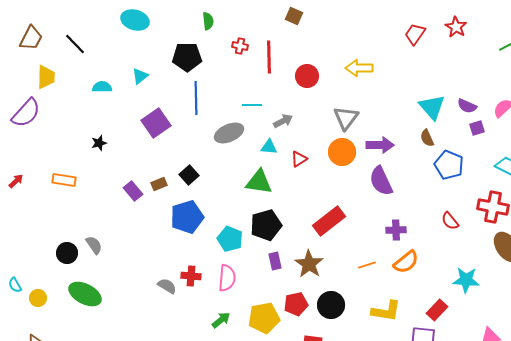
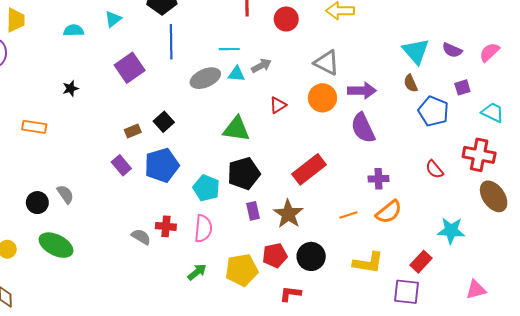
gray triangle: (346, 118) -> (327, 63), turned -40
purple square: (477, 128) -> (462, 87), moved
cyan triangle: (269, 147) -> (236, 74), moved
purple rectangle: (133, 191) -> (121, 165), moved

